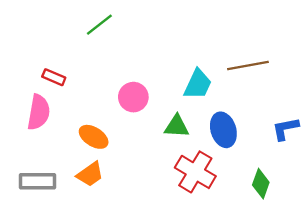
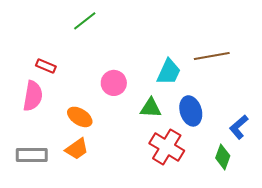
blue L-shape: (285, 129) -> (239, 127), moved, turned -30

